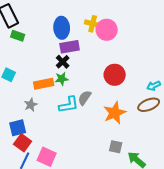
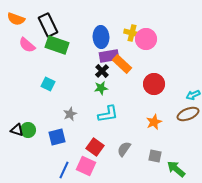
green rectangle: (18, 36) -> (57, 45), size x1.6
orange rectangle: (44, 84) -> (122, 64), moved, turned 54
gray semicircle: (85, 98) -> (124, 149), moved
orange star: (115, 113) -> (154, 122), size x0.7
red square: (23, 143) -> (95, 147), moved

